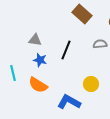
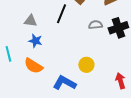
black line: (66, 50) -> (61, 14), moved

